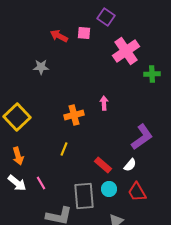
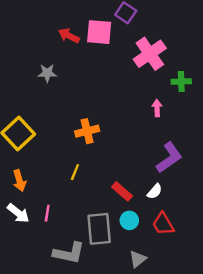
pink square: (84, 33) -> (99, 32), size x1.6
pink arrow: (104, 103) -> (157, 108), moved
pink line: (41, 183) -> (47, 213), turned 40

